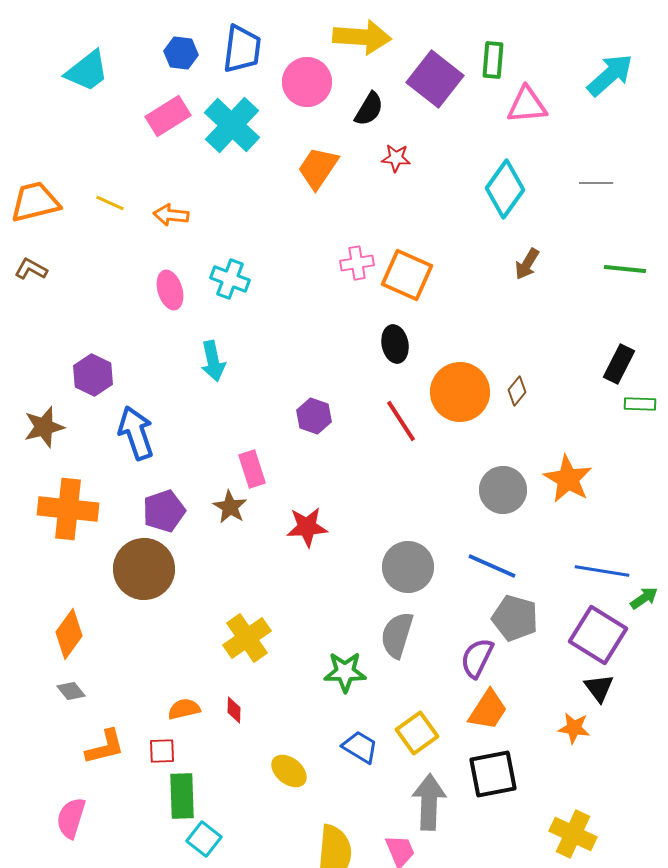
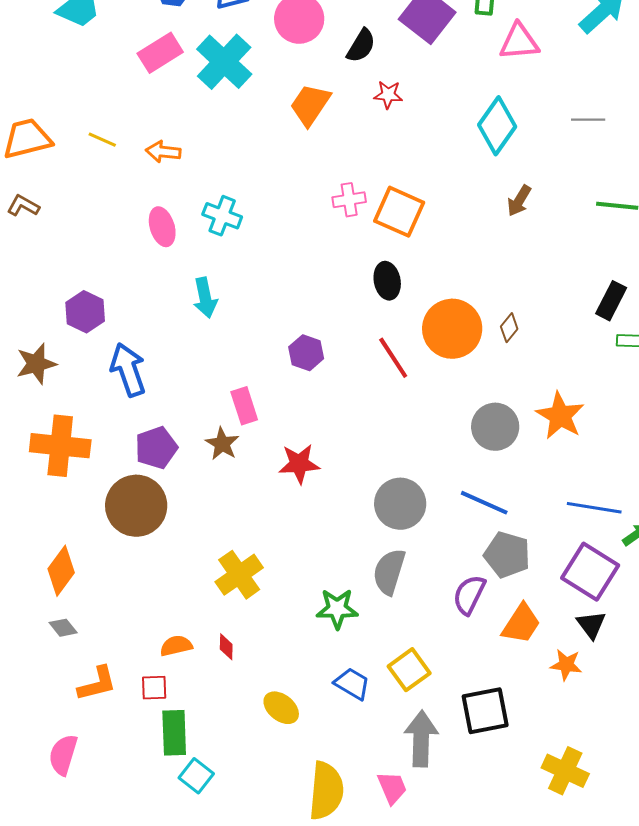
orange trapezoid: (488, 710) -> (521, 624), moved

